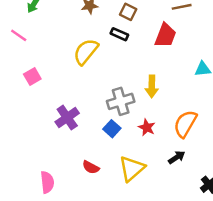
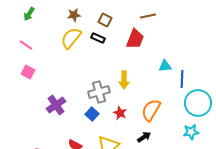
pink line: (19, 35) -> (26, 45), moved
yellow semicircle: (86, 52) -> (71, 38), moved
pink square: (32, 76) -> (28, 72), turned -32

